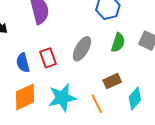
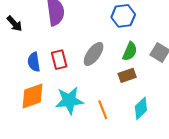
brown rectangle: (112, 81) -> (127, 75), moved

